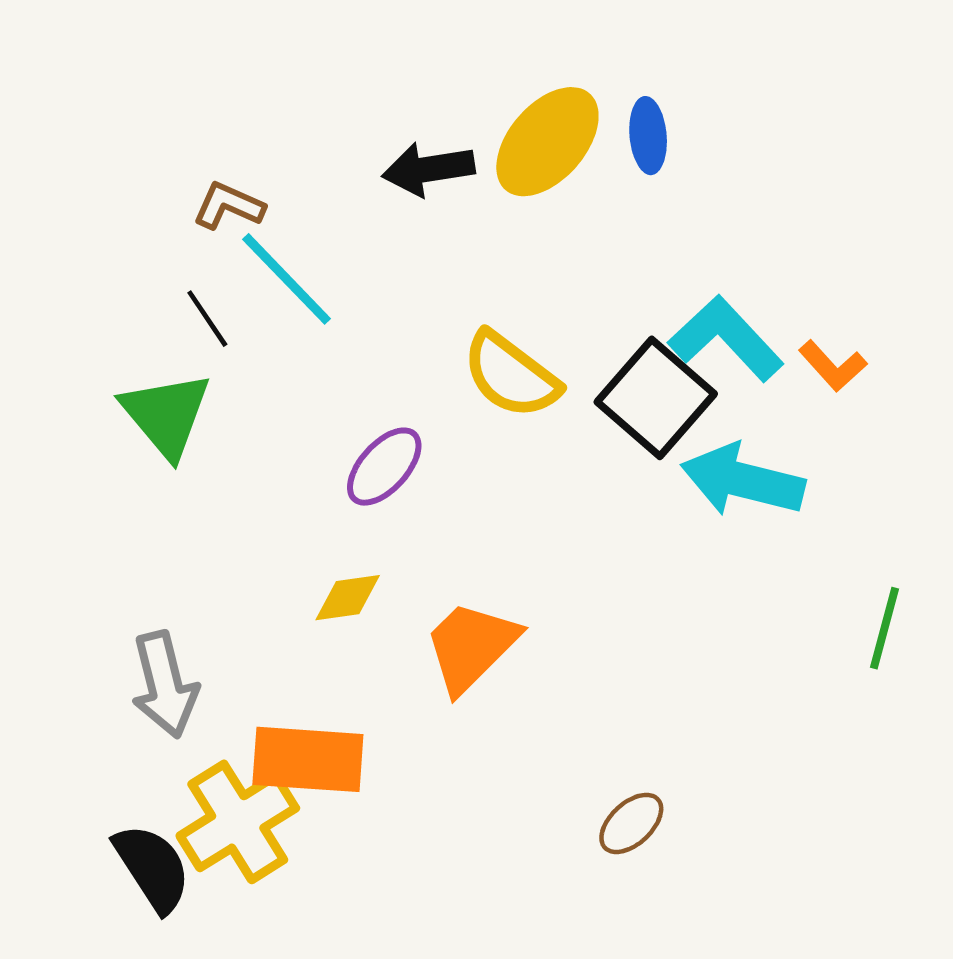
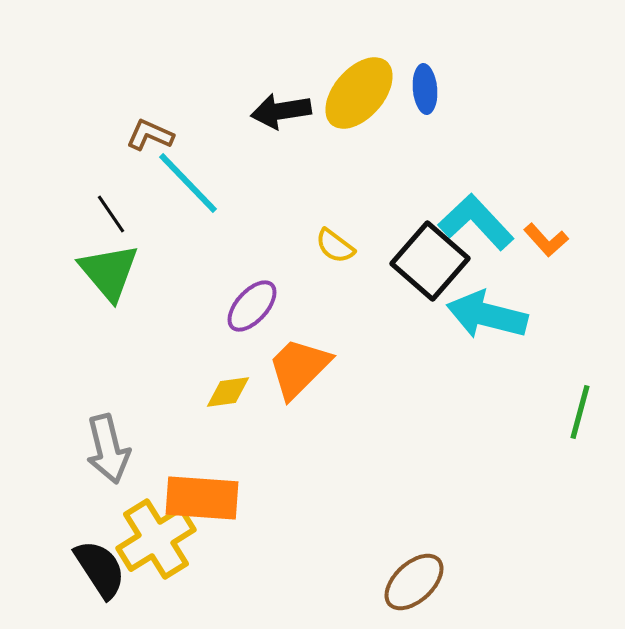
black line: (207, 319) -> (111, 214), moved
yellow semicircle: (511, 375) -> (335, 246), size x0.6
orange trapezoid: (471, 647) -> (299, 368), moved
brown ellipse: (631, 823) -> (414, 582), moved, size x1.4

